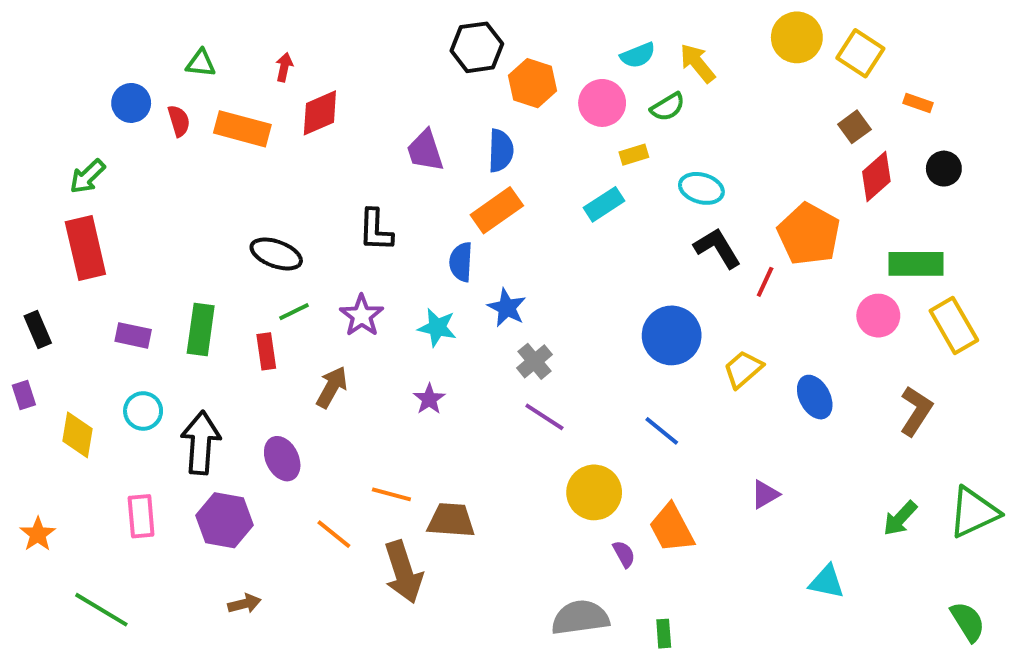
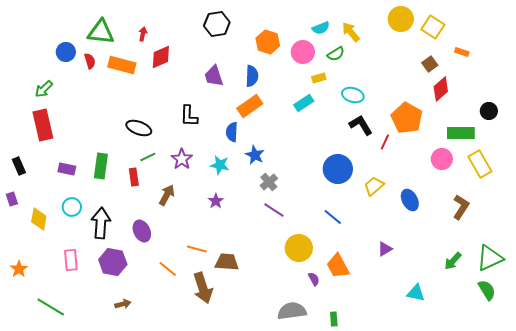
black hexagon: (477, 47) -> (217, 24), moved
green triangle: (201, 63) -> (101, 32), size x1.8
black circle: (944, 169) -> (489, 111), moved
green semicircle: (968, 622) -> (487, 290), moved

